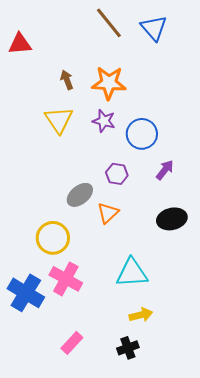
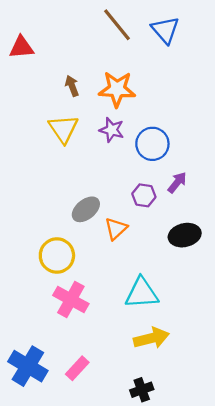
purple hexagon: (117, 174) -> (144, 195), moved
blue cross: (26, 293) -> (28, 366), moved
yellow arrow: (141, 315) -> (151, 338), size x1.4
black cross: (128, 348) -> (142, 390), moved

